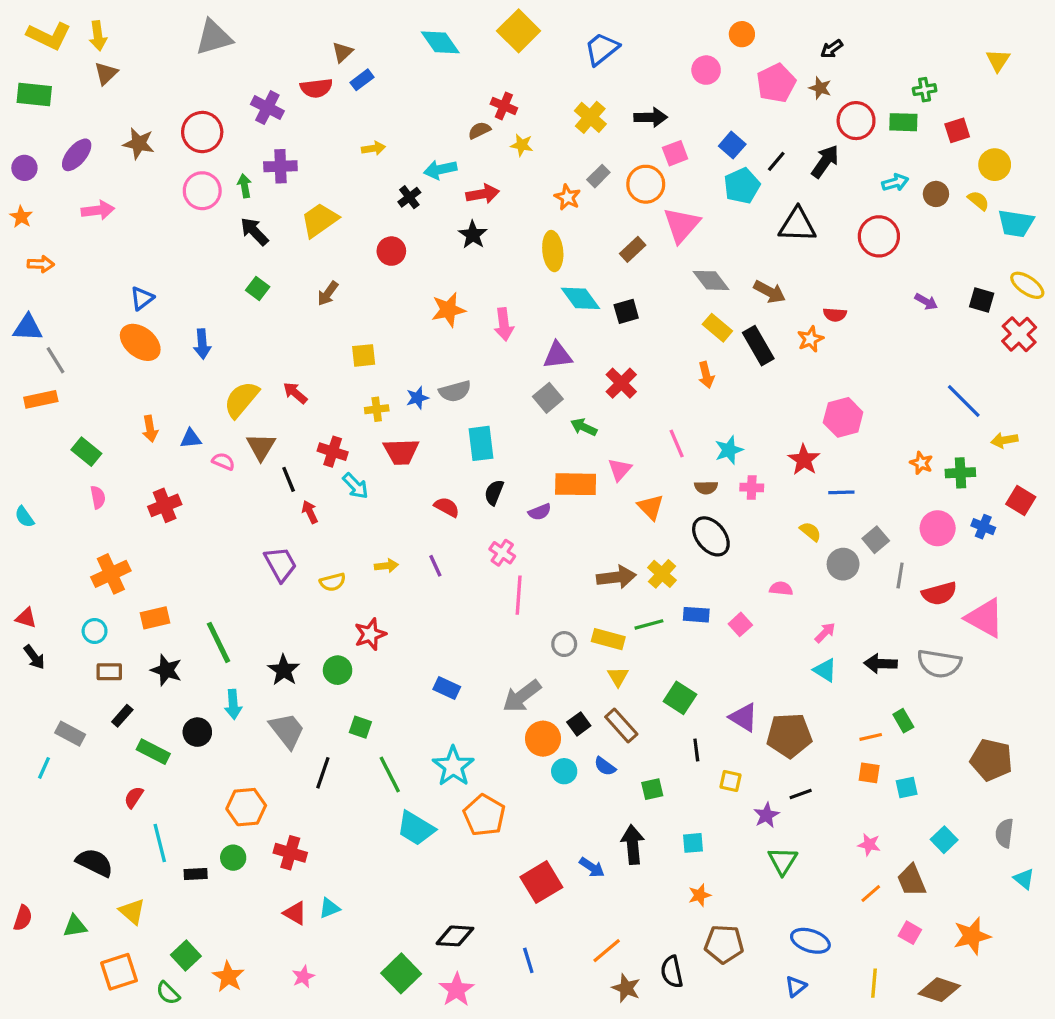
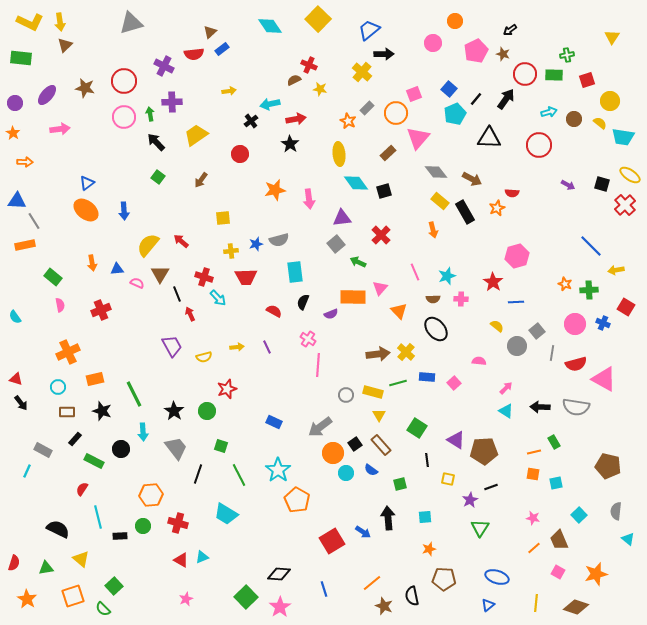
black arrow: (651, 117) -> (384, 54), moved
cyan trapezoid: (416, 828) -> (226, 514), moved
orange star: (228, 977) -> (27, 599), moved

